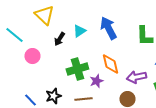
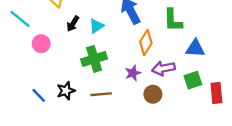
cyan triangle: (79, 31) -> (96, 26), moved
orange diamond: (110, 64) -> (146, 42), moved, turned 45
purple star: (96, 81) -> (133, 73), moved

